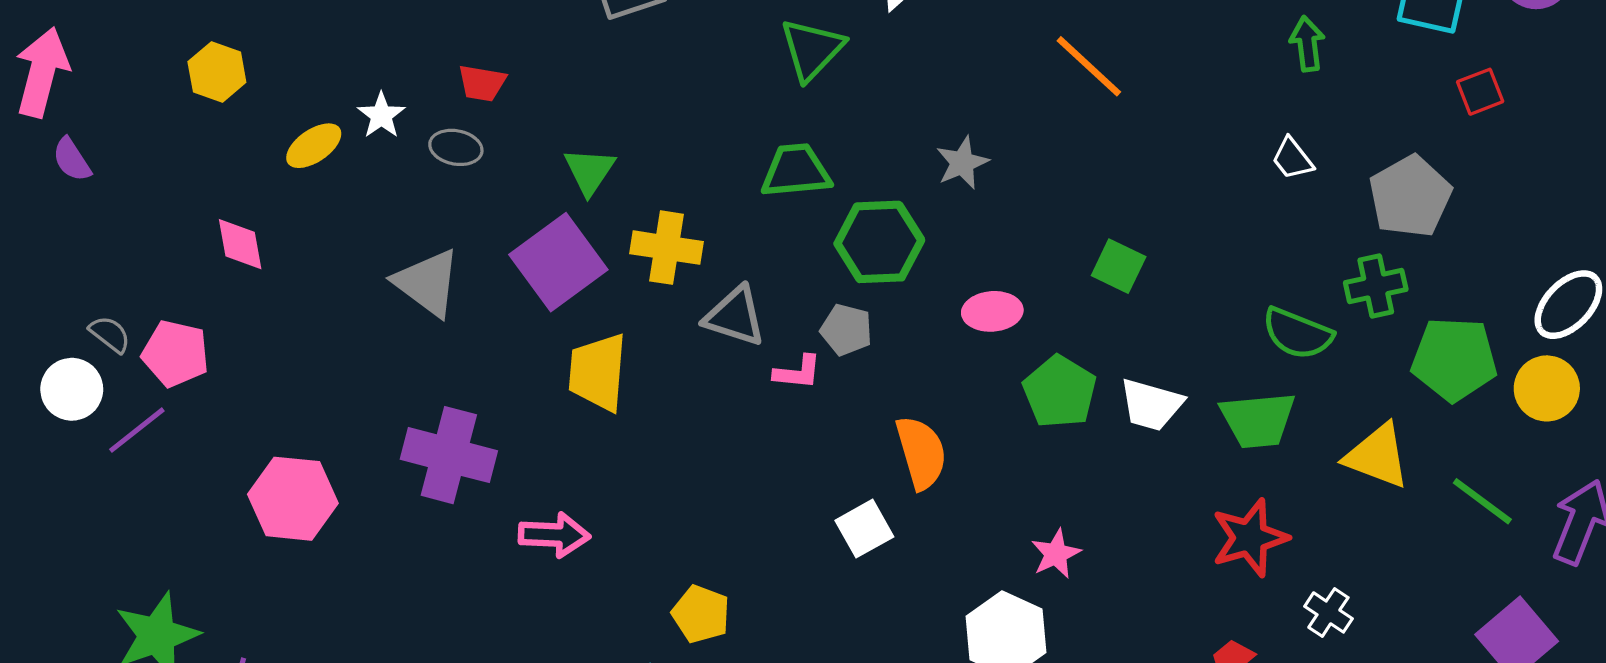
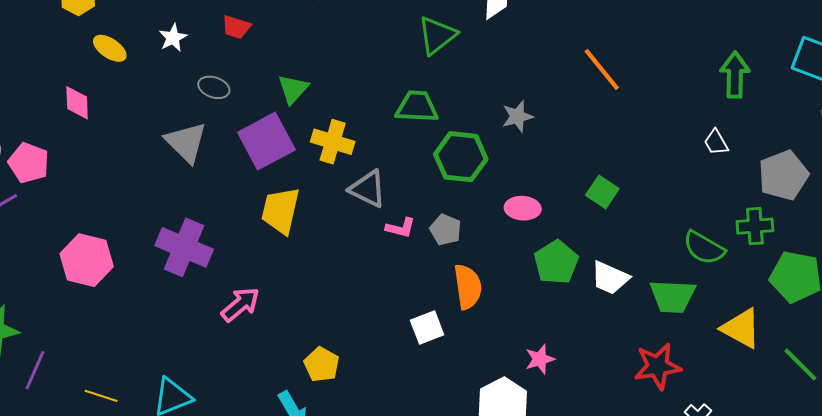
green arrow: (1307, 44) -> (735, 75), size x1.4
yellow ellipse: (314, 146) -> (110, 48), moved, turned 60
gray ellipse: (456, 147) -> (214, 87), moved
gray pentagon: (846, 330) -> (446, 230), moved
pink arrow: (554, 535) -> (240, 304), turned -51

